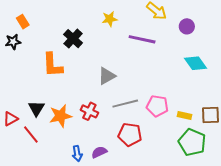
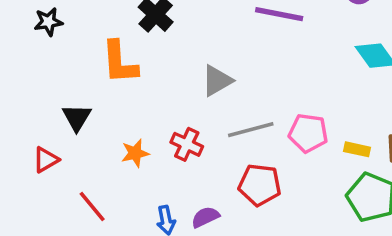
black triangle: (36, 108) -> (77, 117), moved
orange star: (61, 116) -> (135, 153), size x0.7
red line: (31, 134) -> (92, 206), moved

